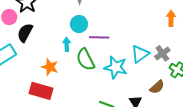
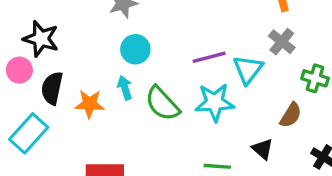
purple line: (99, 37) -> (209, 57), moved
gray cross: (162, 53) -> (282, 42), moved
orange star: (50, 67) -> (89, 104), moved

